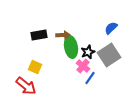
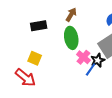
brown arrow: (63, 35) -> (71, 15), moved, turned -56
black star: (88, 52) -> (98, 60), moved

